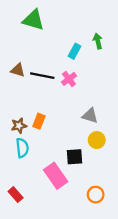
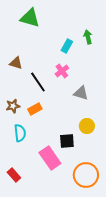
black line: (42, 76) -> (38, 82), moved, turned 45
gray triangle: (90, 116) -> (81, 93), moved
orange rectangle: (39, 121) -> (35, 109), turned 40
brown star: (19, 126) -> (13, 106), moved
orange circle: (96, 195) -> (86, 175), size x1.6

